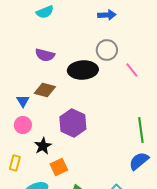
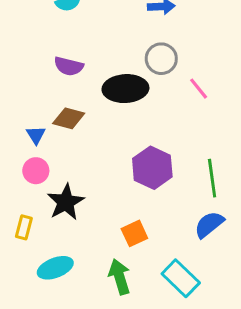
purple hexagon: (73, 123) -> (152, 168), moved
black star: (43, 146) -> (66, 202), size x1.4
orange square: (59, 167) -> (134, 233), moved

